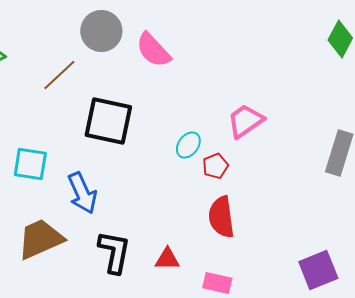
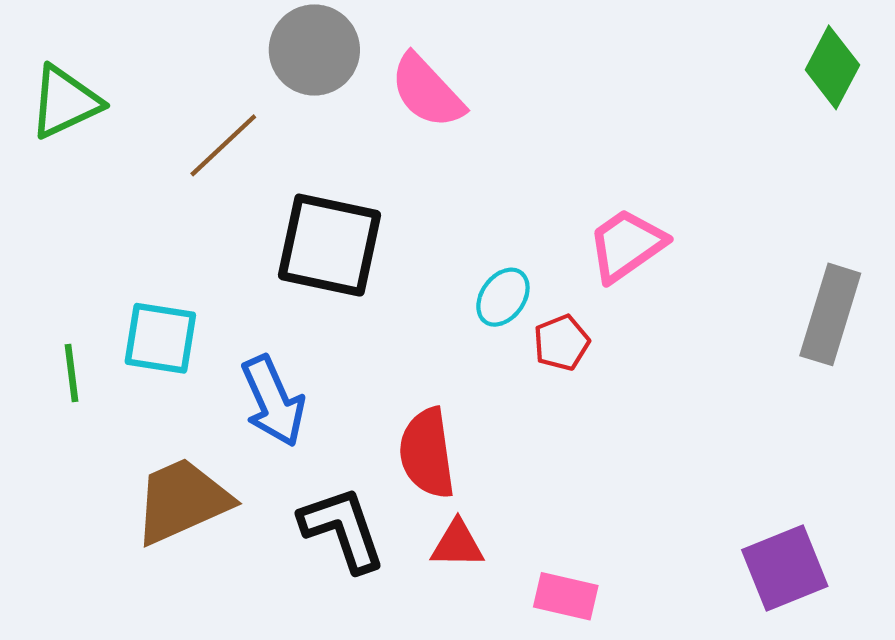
red semicircle: (221, 217) -> (427, 453), moved
black L-shape: (114, 252) -> (343, 529), turned -30

